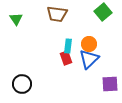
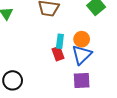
purple square: (110, 84) -> (82, 80), moved

